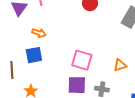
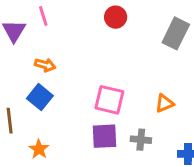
blue square: (34, 55) -> (40, 97), turned -36

